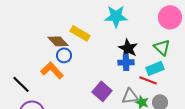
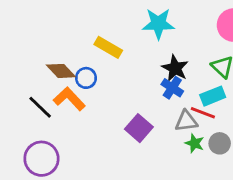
brown diamond: (58, 41) -> (61, 71), moved
blue cross: (126, 62) -> (172, 88), turned 35
black line: (21, 84) -> (40, 107), moved
gray triangle: (130, 96) -> (186, 121), moved

